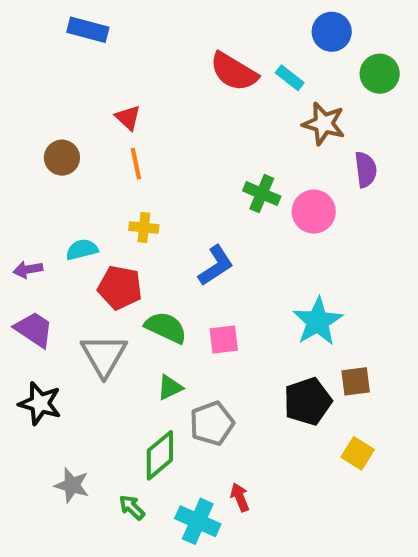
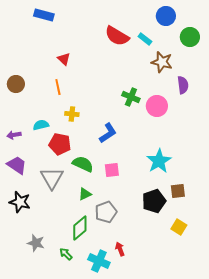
brown circle: (62, 158) -> (16, 84), moved
orange line: (136, 164) -> (58, 87), moved

